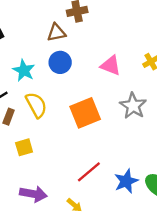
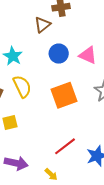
brown triangle: (56, 33) -> (42, 25), turned -30
blue circle: (60, 62) -> (59, 54), moved

